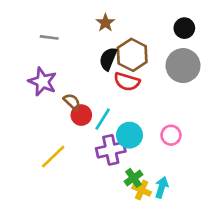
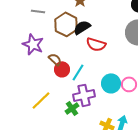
brown hexagon: (132, 55) -> (66, 24), moved
black semicircle: (108, 59) -> (82, 27), turned 36
cyan circle: (129, 135) -> (111, 83), moved
green cross: (133, 178) -> (72, 108), moved

